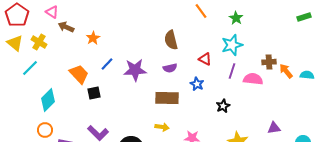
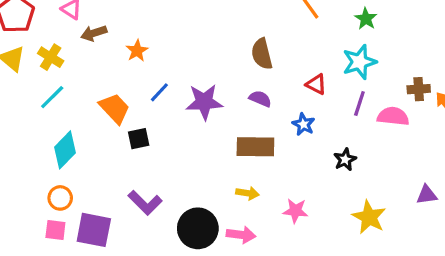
brown arrow: (66, 27) -> (94, 33), turned -42
cyan line: (30, 68) -> (52, 97), moved
purple semicircle: (170, 68) -> (260, 99), turned -144

